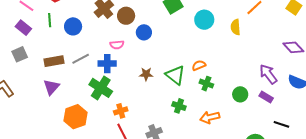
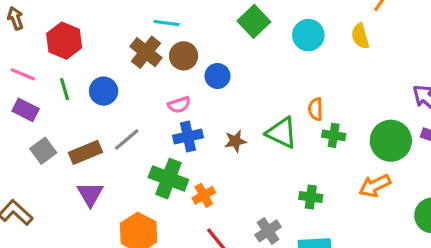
gray square: (20, 54) -> (43, 151), moved
blue cross: (107, 64) -> (188, 137), moved
orange semicircle: (199, 65) -> (316, 109), turned -56
green circle: (240, 94) -> (391, 141), size x1.6
green cross: (179, 106) -> (311, 197), moved
orange cross: (121, 111) -> (204, 195), moved
orange arrow: (210, 117) -> (375, 186), moved

